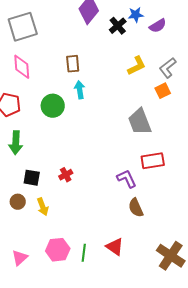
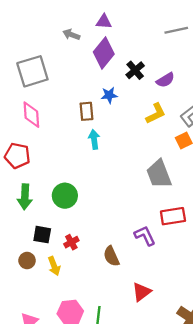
blue star: (136, 15) -> (109, 95), moved
purple semicircle: (158, 26) -> (165, 80), moved
green circle: (53, 106) -> (65, 196), moved
red cross: (66, 175) -> (71, 242), moved
brown semicircle: (136, 208) -> (111, 256), moved
red triangle: (115, 247) -> (142, 292), moved, turned 48

